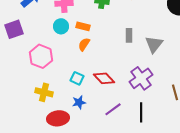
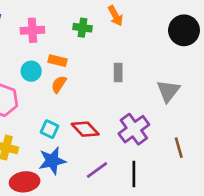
cyan circle: (61, 26) -> (31, 71), moved
gray triangle: (154, 44) -> (168, 91), moved
blue star: (79, 102) -> (52, 161), size x1.5

